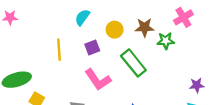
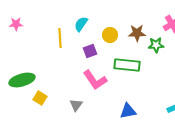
yellow line: (59, 50) -> (60, 38), moved
green rectangle: (133, 63) -> (127, 65), turned -45

